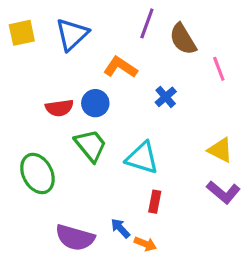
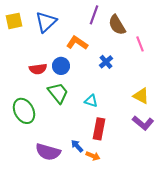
cyan triangle: (142, 158) -> (91, 101), size x0.6
red rectangle: (155, 202) -> (99, 129), size x1.5

